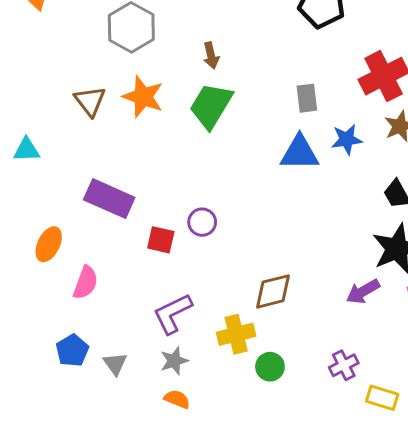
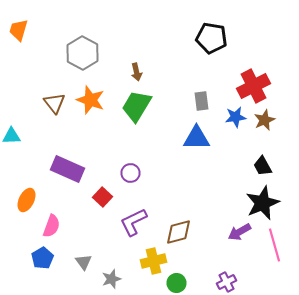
blue star: (347, 139) -> (236, 117), moved
purple circle: (202, 222) -> (130, 173), moved
red square: (161, 240) -> (102, 197), turned 30
purple L-shape: (173, 314) -> (134, 222), moved
blue pentagon: (72, 350) -> (42, 258), moved
gray triangle: (115, 364) -> (84, 262), moved

